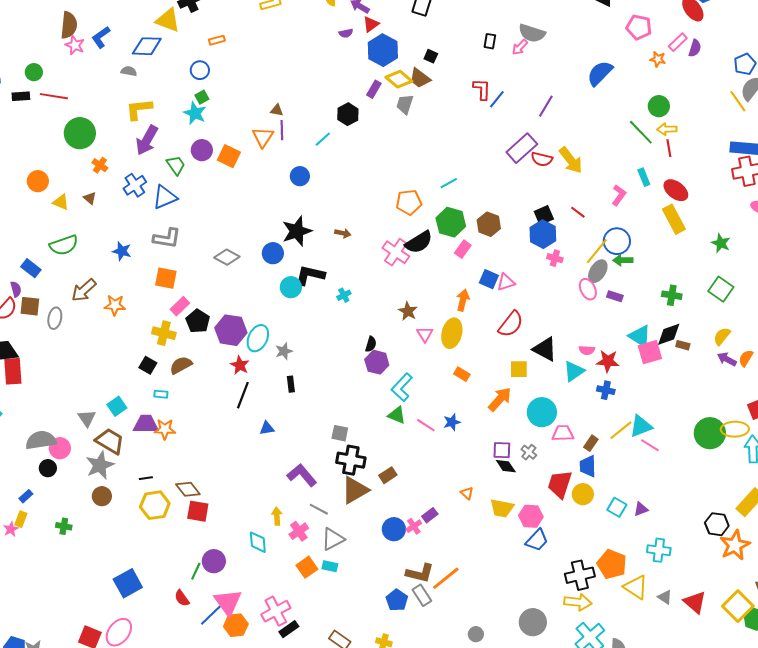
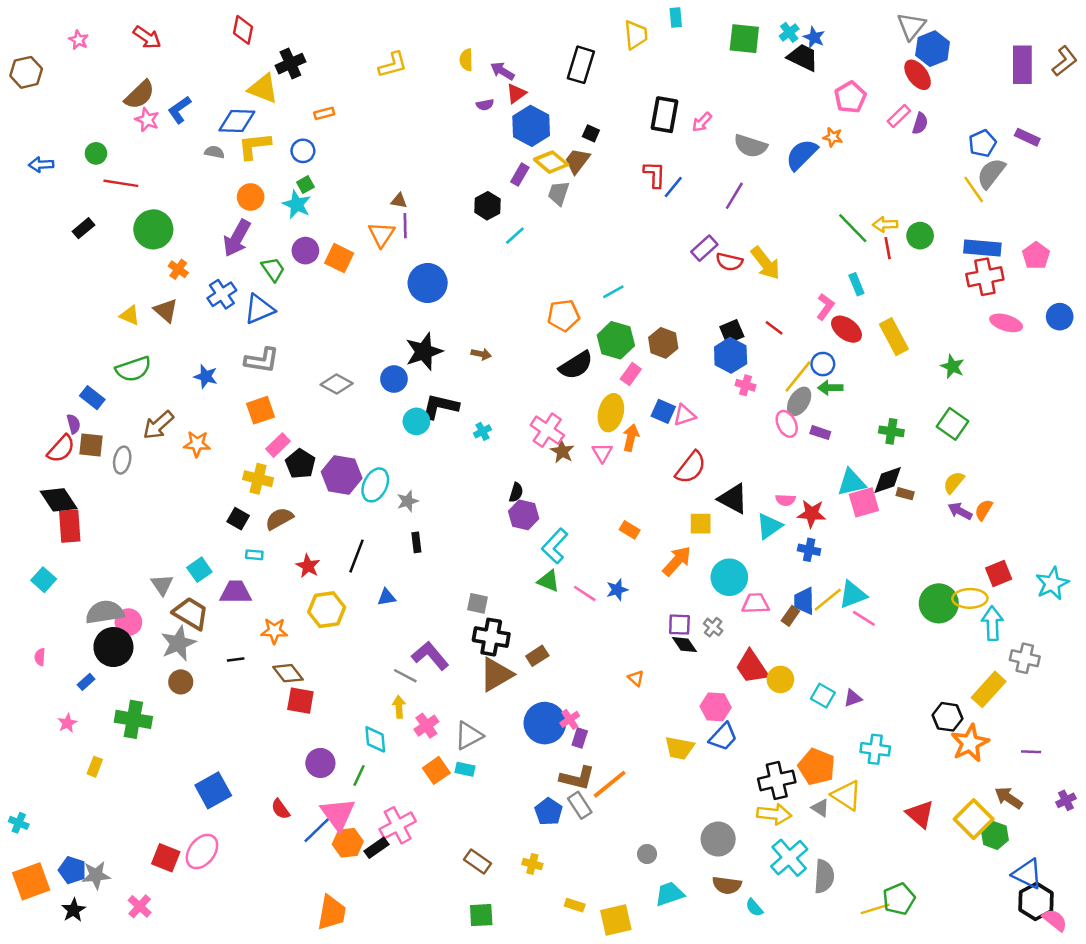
brown semicircle: (69, 25) -> (140, 95), turned 40
pink pentagon: (639, 27) -> (850, 97), turned 30
gray semicircle: (532, 33) -> (751, 146), moved
black rectangle: (490, 41) -> (664, 115), size x1.8
orange star: (658, 59) -> (833, 137), moved
brown trapezoid: (420, 78) -> (577, 161), turned 90
black rectangle: (21, 96) -> (84, 228), moved, turned -36
green circle: (659, 106) -> (920, 236), moved
yellow L-shape: (139, 109) -> (254, 146), moved
cyan line: (323, 139) -> (515, 236), moved
purple rectangle: (522, 148) -> (704, 248), size x0.7
blue circle: (300, 176) -> (428, 283), size x1.6
orange circle: (38, 181) -> (251, 197), moved
red ellipse: (676, 190) -> (847, 329), moved
brown triangle: (90, 198) -> (166, 310), size x1.5
blue circle: (617, 241) -> (823, 364), size x0.7
pink cross: (396, 252) -> (547, 430), moved
orange square: (166, 278) -> (261, 410), turned -30
yellow ellipse: (452, 333) -> (611, 413), moved
pink triangle: (425, 334) -> (602, 453), moved
cyan triangle: (640, 336) -> (851, 482), turned -45
red star: (240, 365) -> (308, 566), moved
orange star: (165, 429) -> (274, 631), moved
blue trapezoid: (588, 466) -> (804, 601), moved
black circle: (48, 468) -> (113, 647), size x1.8
red trapezoid: (560, 484) -> (752, 667), turned -52
yellow hexagon: (155, 505) -> (327, 610), moved
yellow trapezoid: (502, 508) -> (679, 748), moved
gray line: (319, 509) -> (405, 676), moved
purple rectangle: (430, 515) -> (580, 738), moved, turned -35
yellow rectangle: (21, 519) -> (95, 767), moved
green cross: (64, 526) -> (133, 719), size x1.8
blue circle: (394, 529) -> (545, 723), size x1.4
green line: (196, 571) -> (359, 775), moved
gray triangle: (665, 597) -> (820, 808), moved
black rectangle: (289, 629) -> (377, 848), moved

